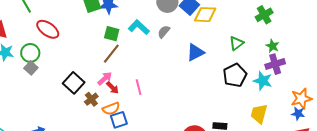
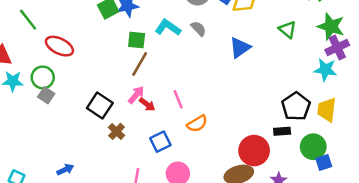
gray semicircle: (164, 32) -> (198, 29), turned 104
green triangle: (237, 43) -> (287, 29), turned -35
green star: (272, 46) -> (331, 26), size x1.6
black pentagon: (235, 75) -> (296, 106), moved
brown cross: (91, 99) -> (116, 131), moved
orange semicircle: (111, 109) -> (197, 124), moved

